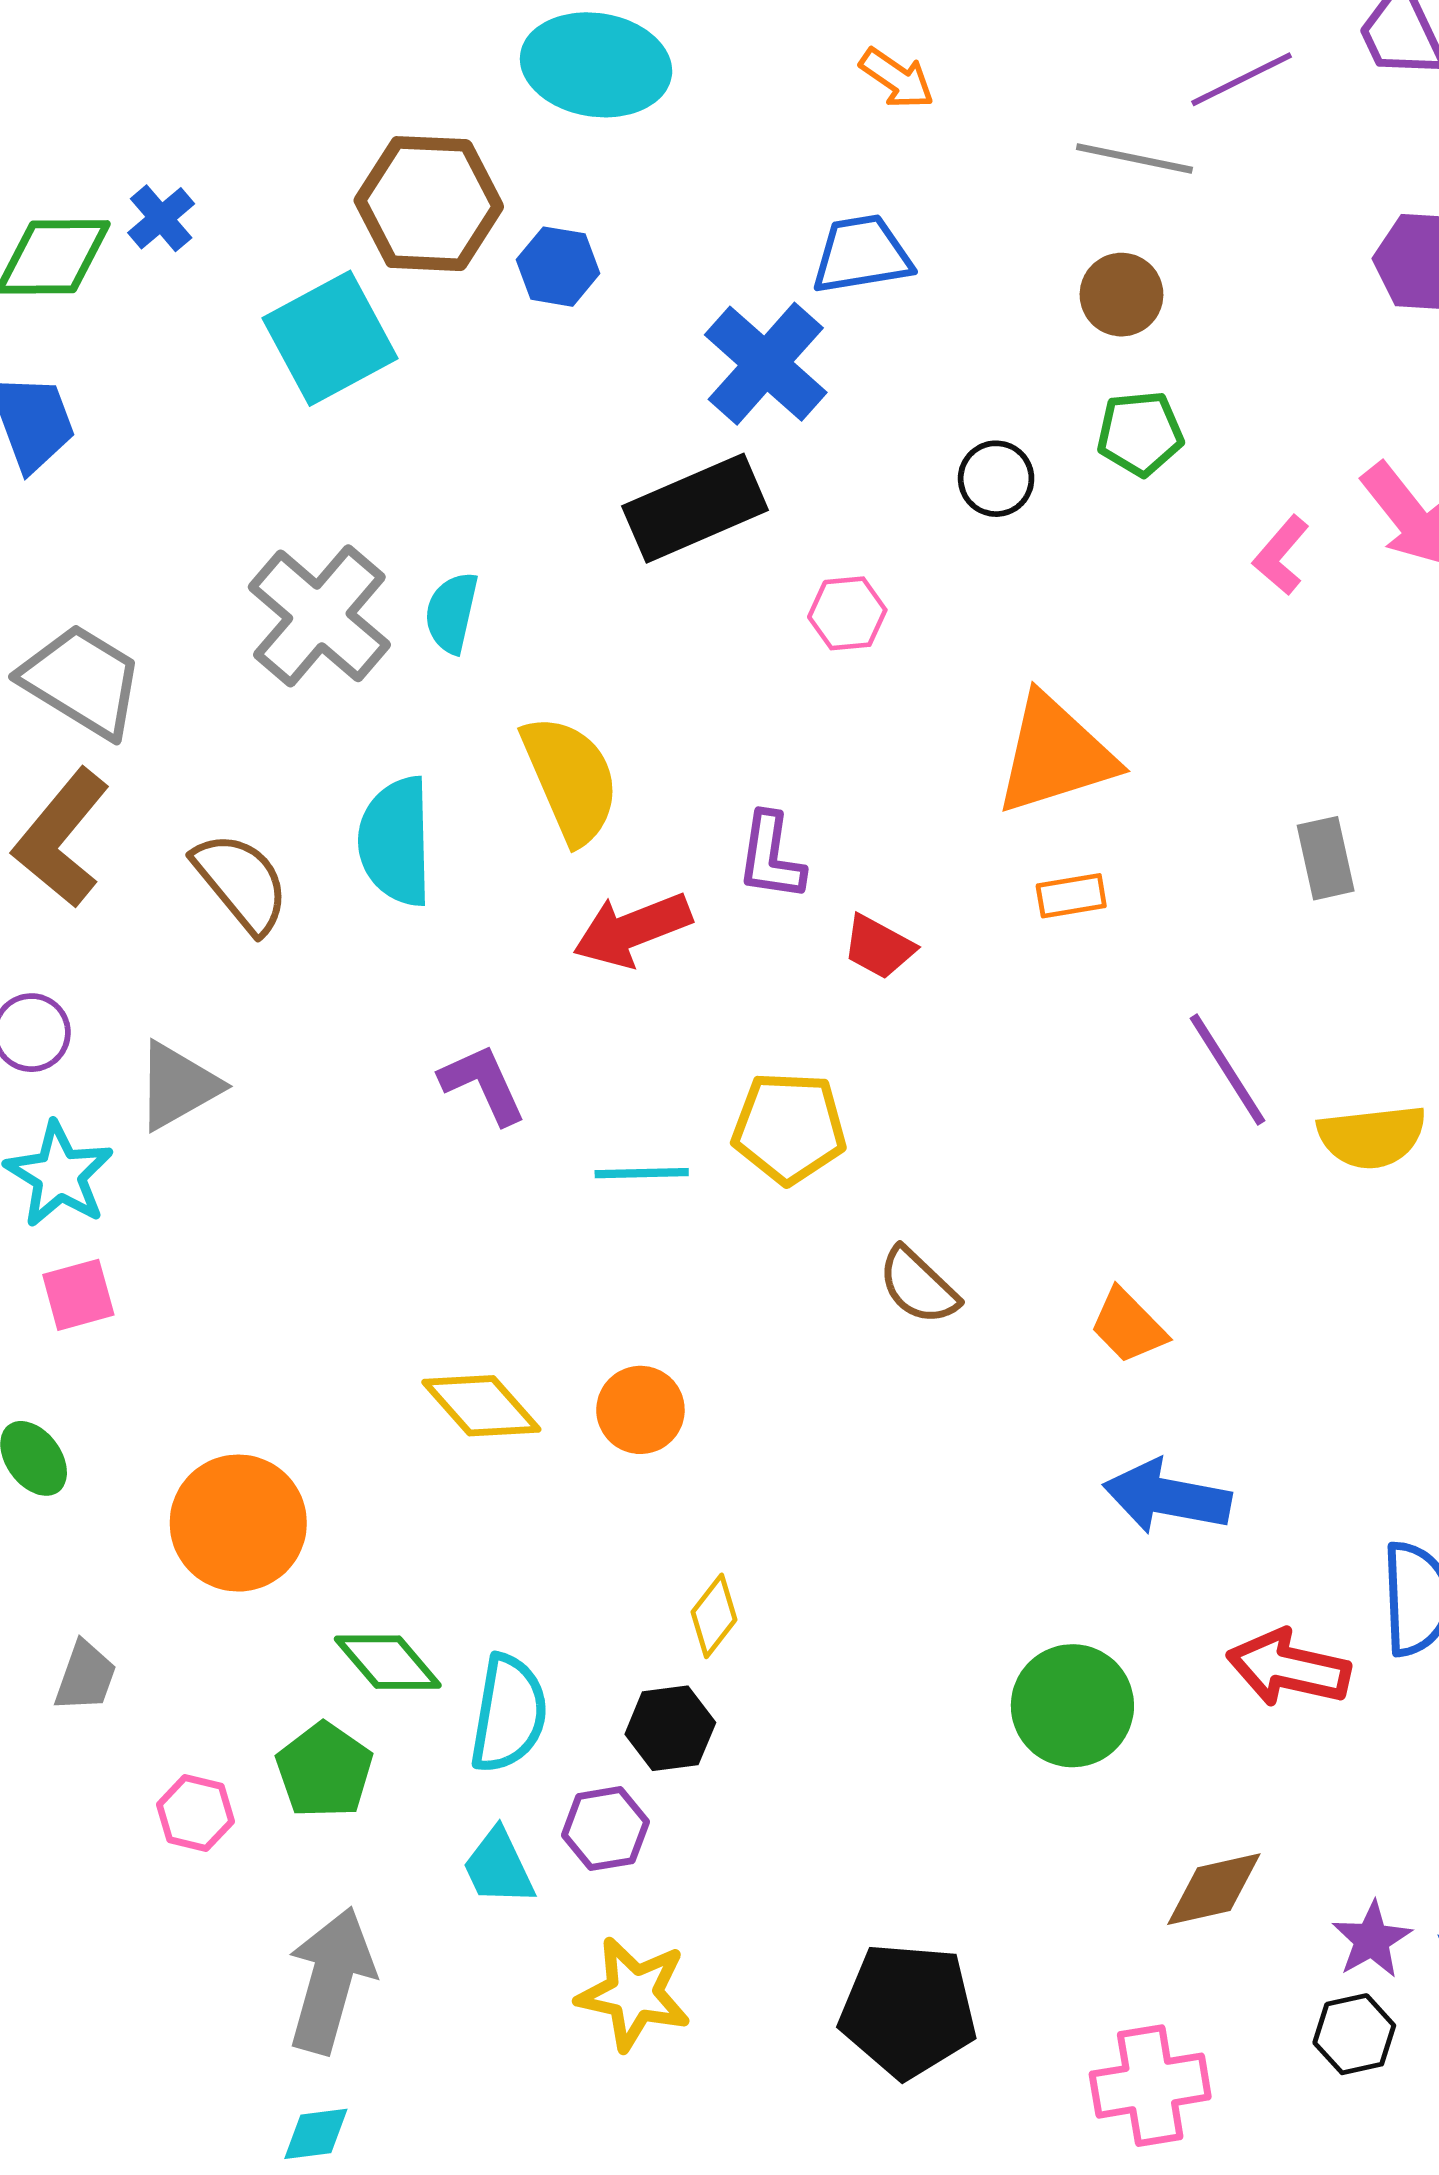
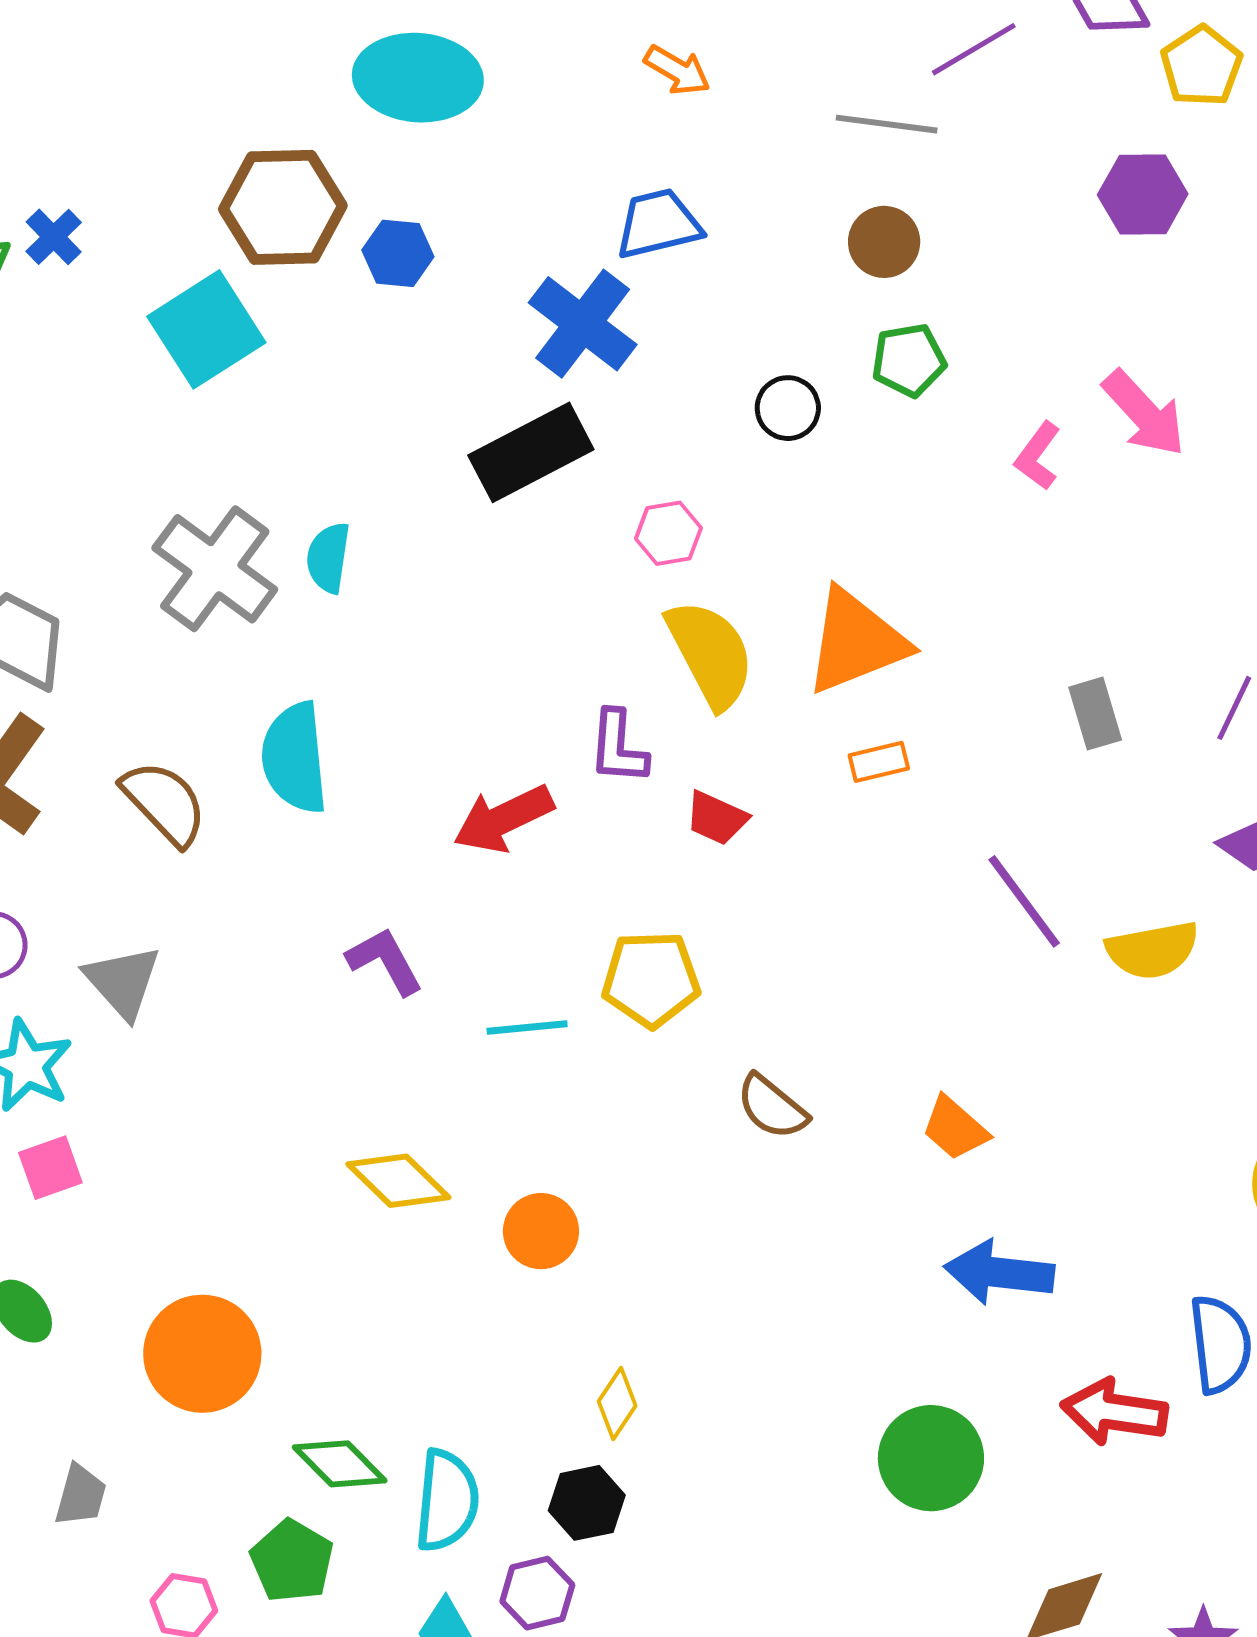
yellow semicircle: (571, 779) -> (710, 654), moved
gray triangle: (178, 1086) -> (123, 982), turned -38
yellow diamond: (481, 1406) -> (398, 1181), moved

